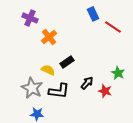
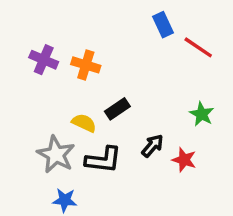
purple cross: (30, 18) -> (44, 60), moved
orange cross: (49, 37) -> (86, 65), turned -35
green star: (118, 73) -> (202, 114), moved

